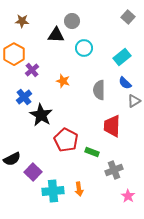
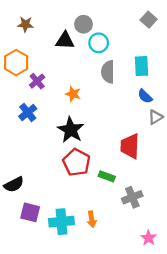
cyan circle: (84, 48) -> (99, 43), moved
cyan rectangle: (122, 57) -> (142, 66), turned -54
gray semicircle: (99, 90) -> (108, 72), moved
black star: (41, 115) -> (71, 130), moved
purple square: (33, 172) -> (30, 212), moved, turned -30
pink star: (128, 196) -> (149, 238), moved

